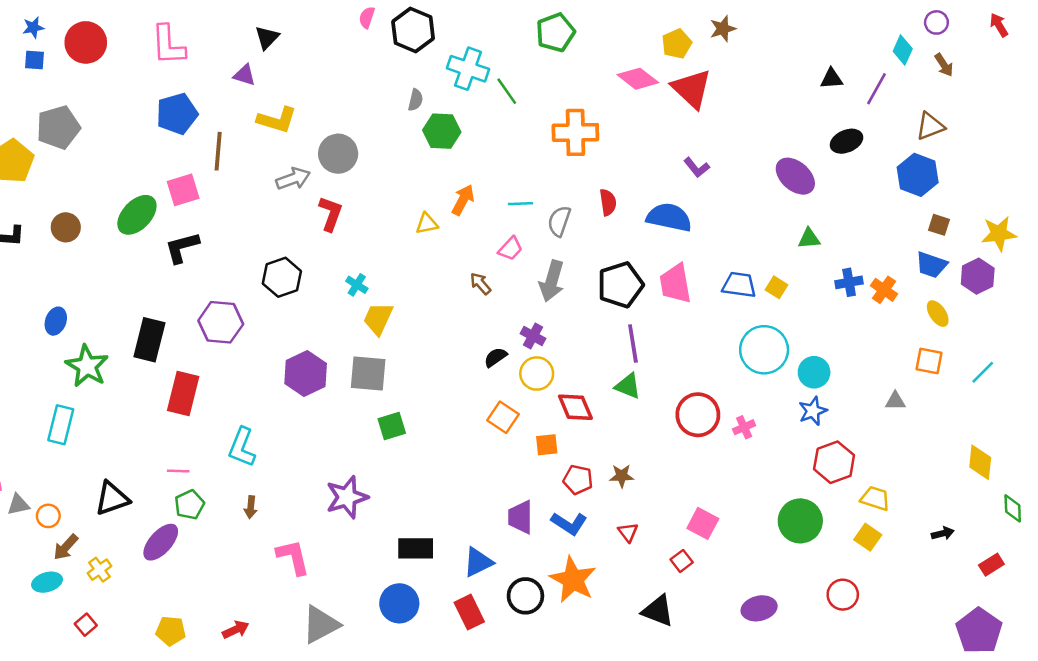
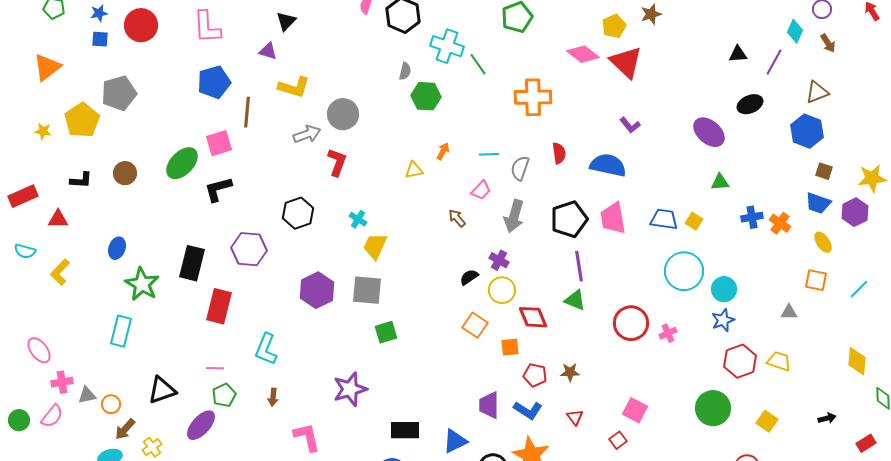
orange arrow: (463, 200) -> (443, 151), size x0.7
yellow trapezoid: (875, 498) -> (779, 361), moved

